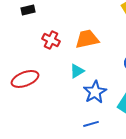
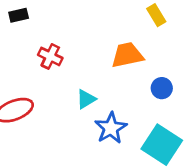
orange trapezoid: (87, 39) -> (127, 55), moved

